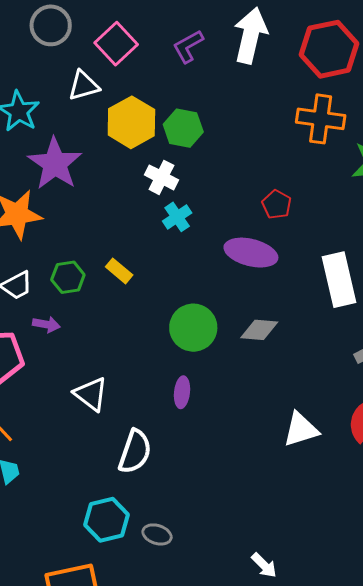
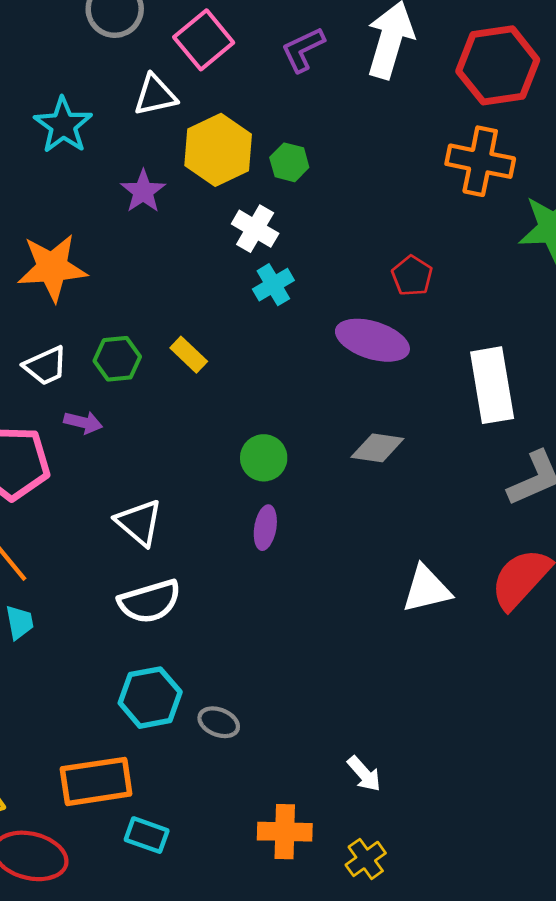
green hexagon: (183, 128) -> (289, 162), size x0.7
purple star: (55, 164) -> (143, 191), moved, size x0.6
green circle: (193, 328) -> (264, 458), moved, size x0.7
white semicircle: (135, 452) -> (150, 601), moved, turned 51

